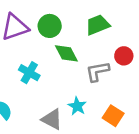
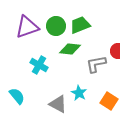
green trapezoid: (97, 25) -> (80, 25), moved
green diamond: (66, 53) -> (70, 49), turned -55

